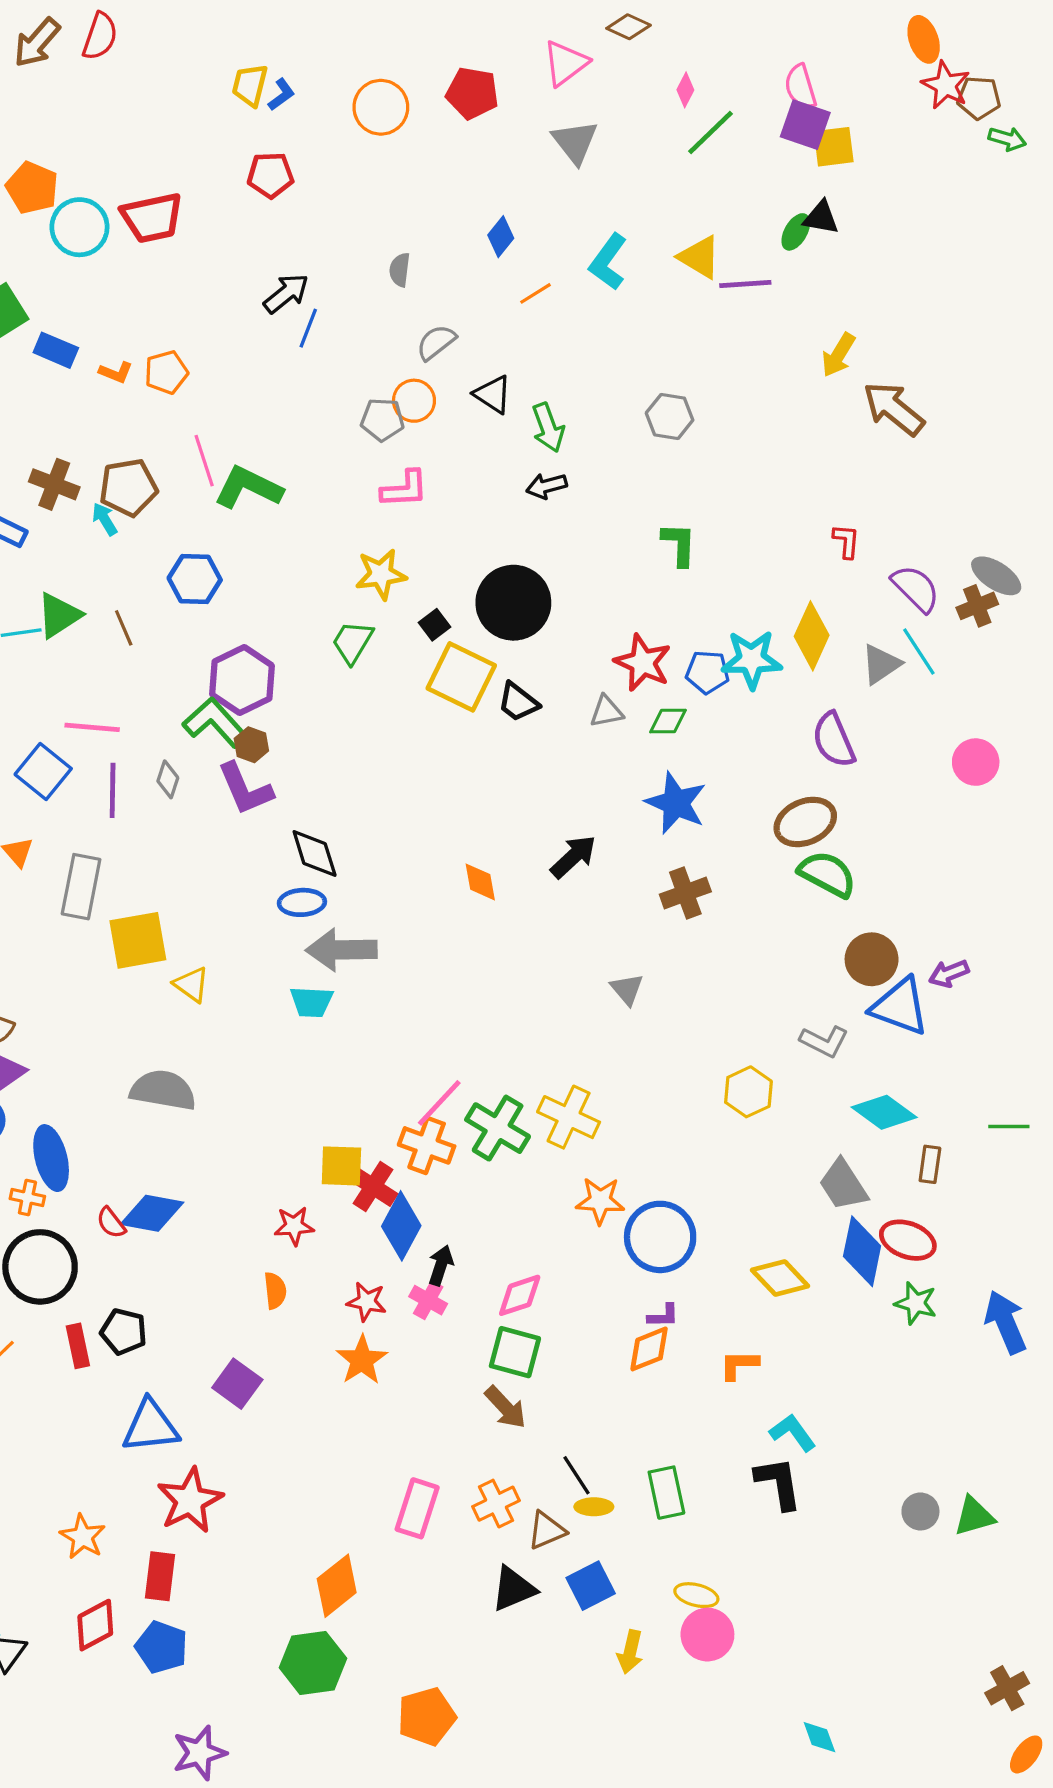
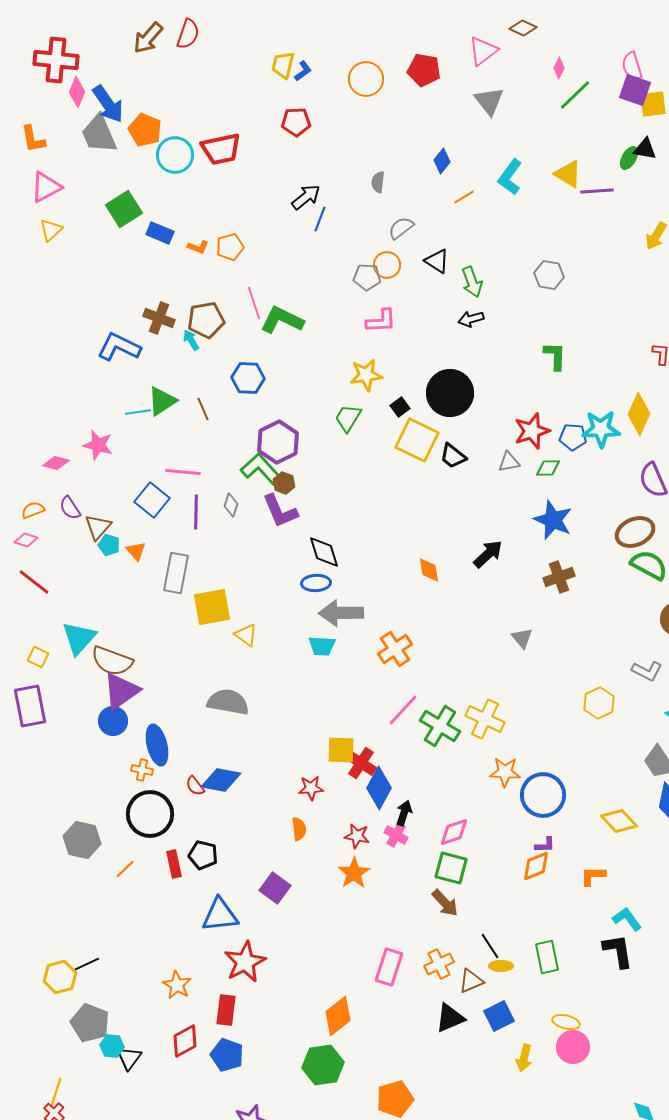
red star: (643, 663) -> (532, 431), turned 30
orange cross: (427, 1145) -> (395, 649), moved, turned 36

